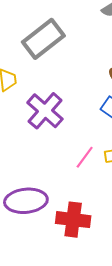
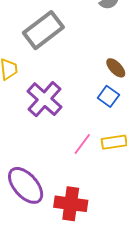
purple ellipse: (26, 201) -> (26, 185), turned 54

